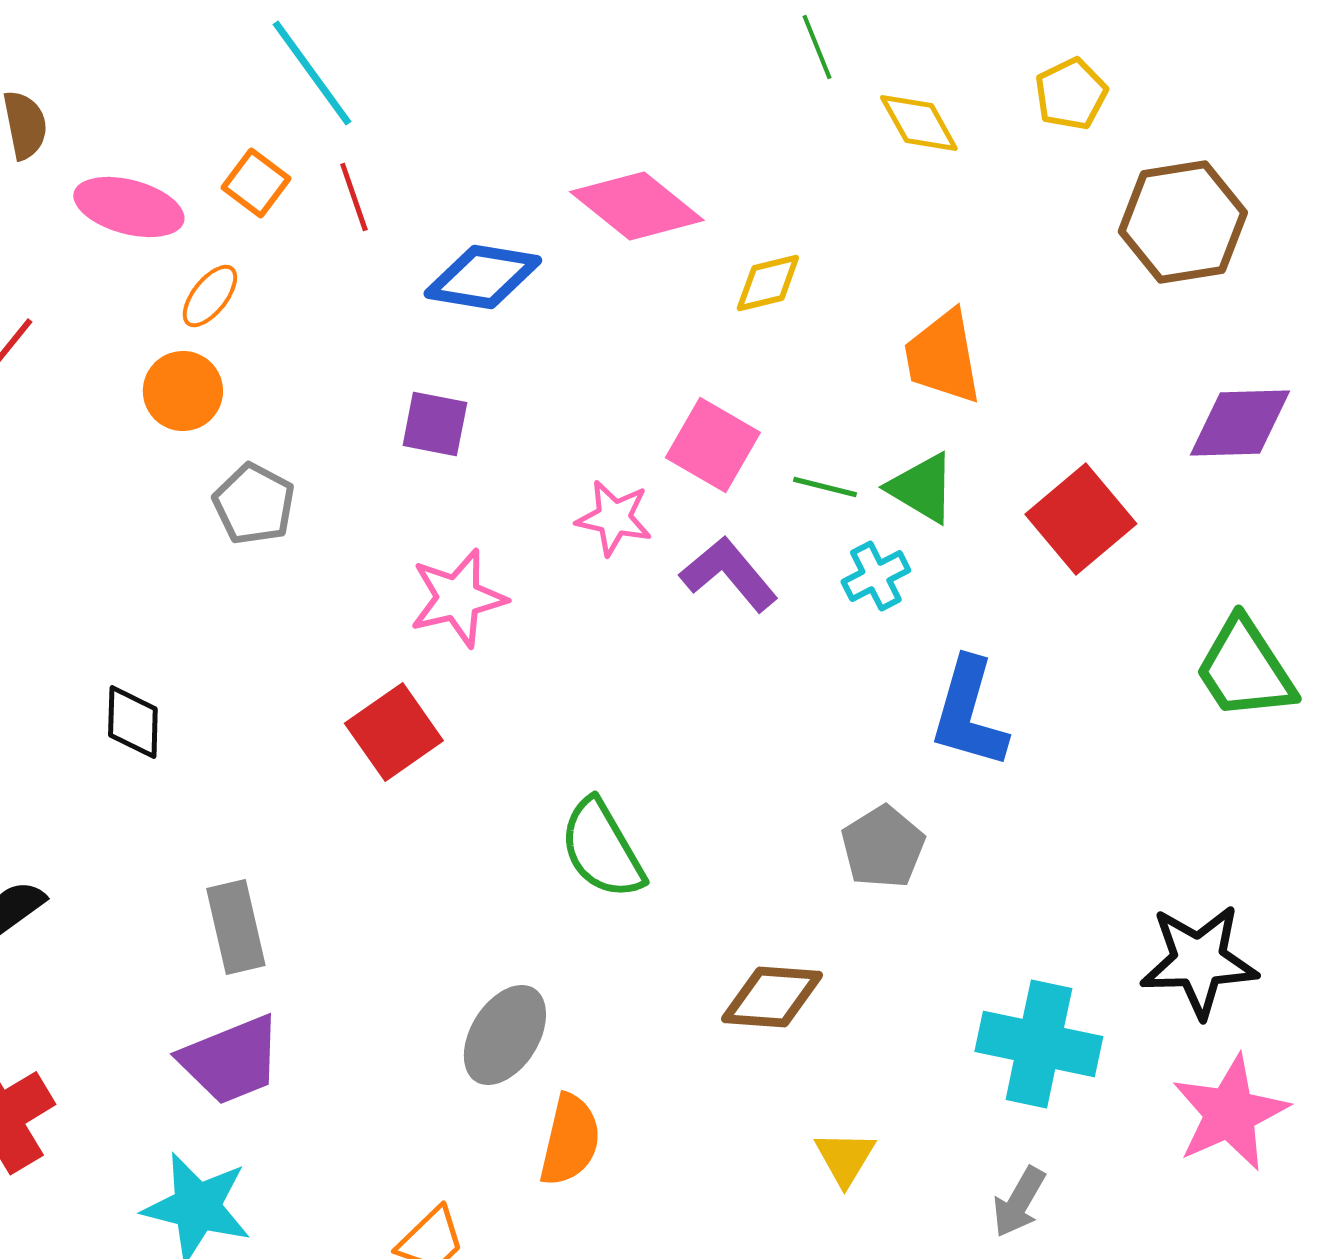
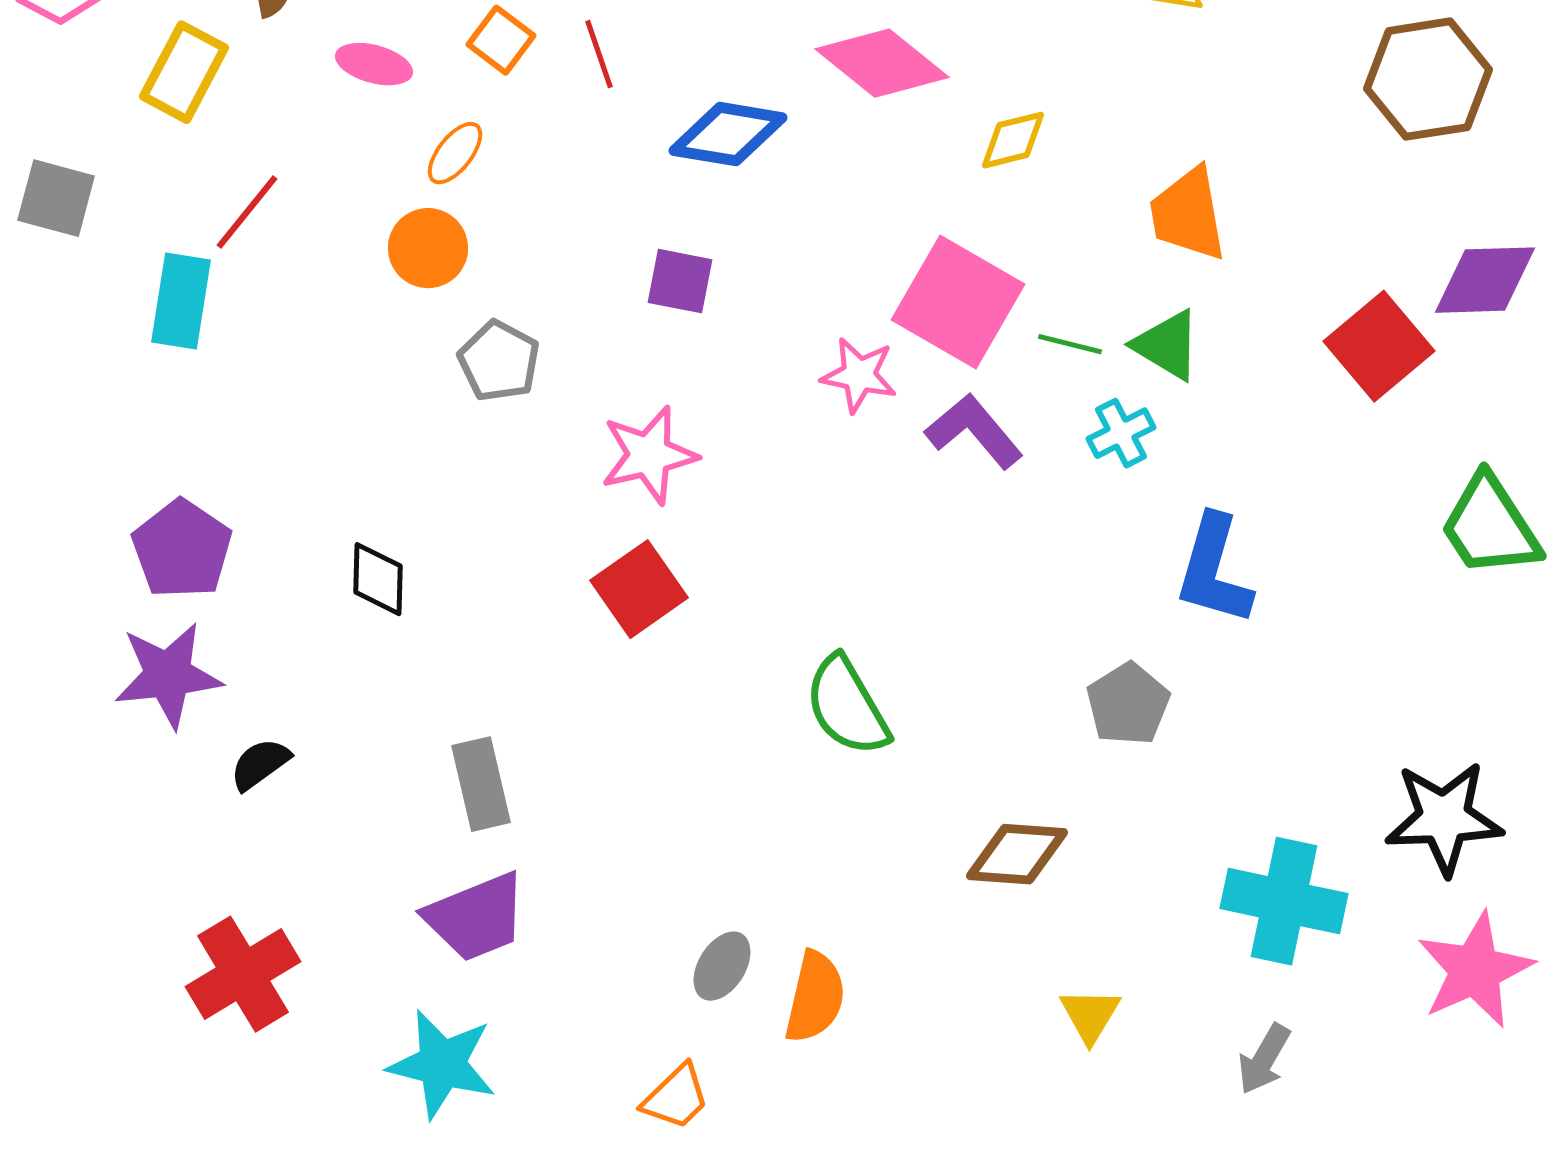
pink ellipse: (129, 207) -> (374, 64), size x0.7
pink square: (713, 445) -> (958, 302), size x1.4
red square: (1081, 519) -> (1379, 346), moved
pink star: (458, 598) -> (649, 455), moved
gray ellipse: (505, 1035) -> (722, 966), moved, size x0.7

